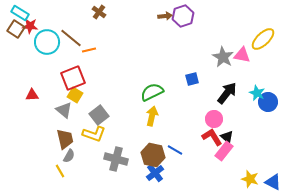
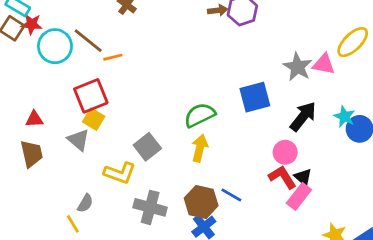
blue square: (192, 79) -> (255, 97), size x1.6
gray square: (99, 115) -> (147, 147), moved
brown trapezoid: (65, 139) -> (32, 154), moved

